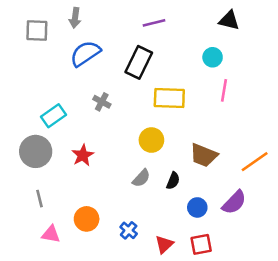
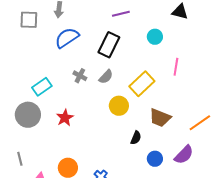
cyan circle: (213, 57) -> (155, 37), moved
yellow rectangle: (169, 98) -> (142, 84), moved, turned -45
gray semicircle: (141, 178) -> (106, 77), moved
gray line: (39, 199) -> (20, 159), moved

